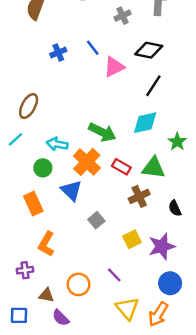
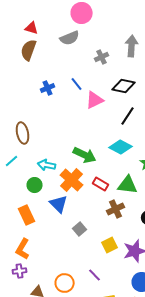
brown ellipse: (29, 106) -> (23, 133), turned -40
cyan diamond: (145, 123) -> (121, 147), turned 40
orange L-shape: (46, 244) -> (23, 249), moved

